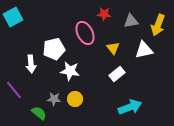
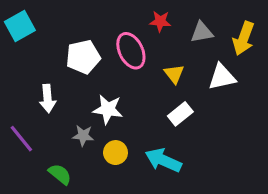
white pentagon: (54, 49) -> (83, 57), moved
gray star: (54, 99) -> (83, 136), moved
cyan arrow: (130, 107) -> (163, 160), moved, turned -135

